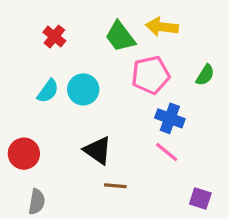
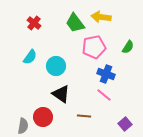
cyan circle: (83, 89) -> (56, 66), moved
red circle: (24, 154) -> (43, 117), moved
brown line: (115, 186) -> (84, 116), moved
purple square: (200, 199) -> (125, 124), turned 32

